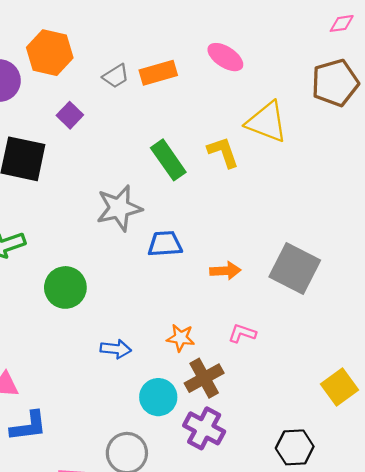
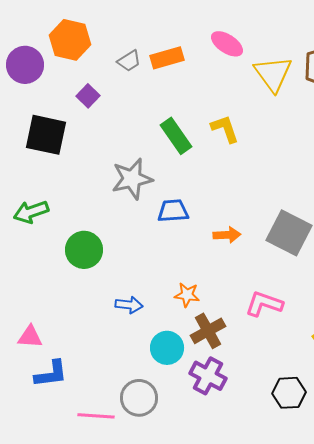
yellow triangle: (267, 122) -> (273, 74), moved, turned 33
pink L-shape: (242, 333) -> (264, 304), moved, size x1.5

